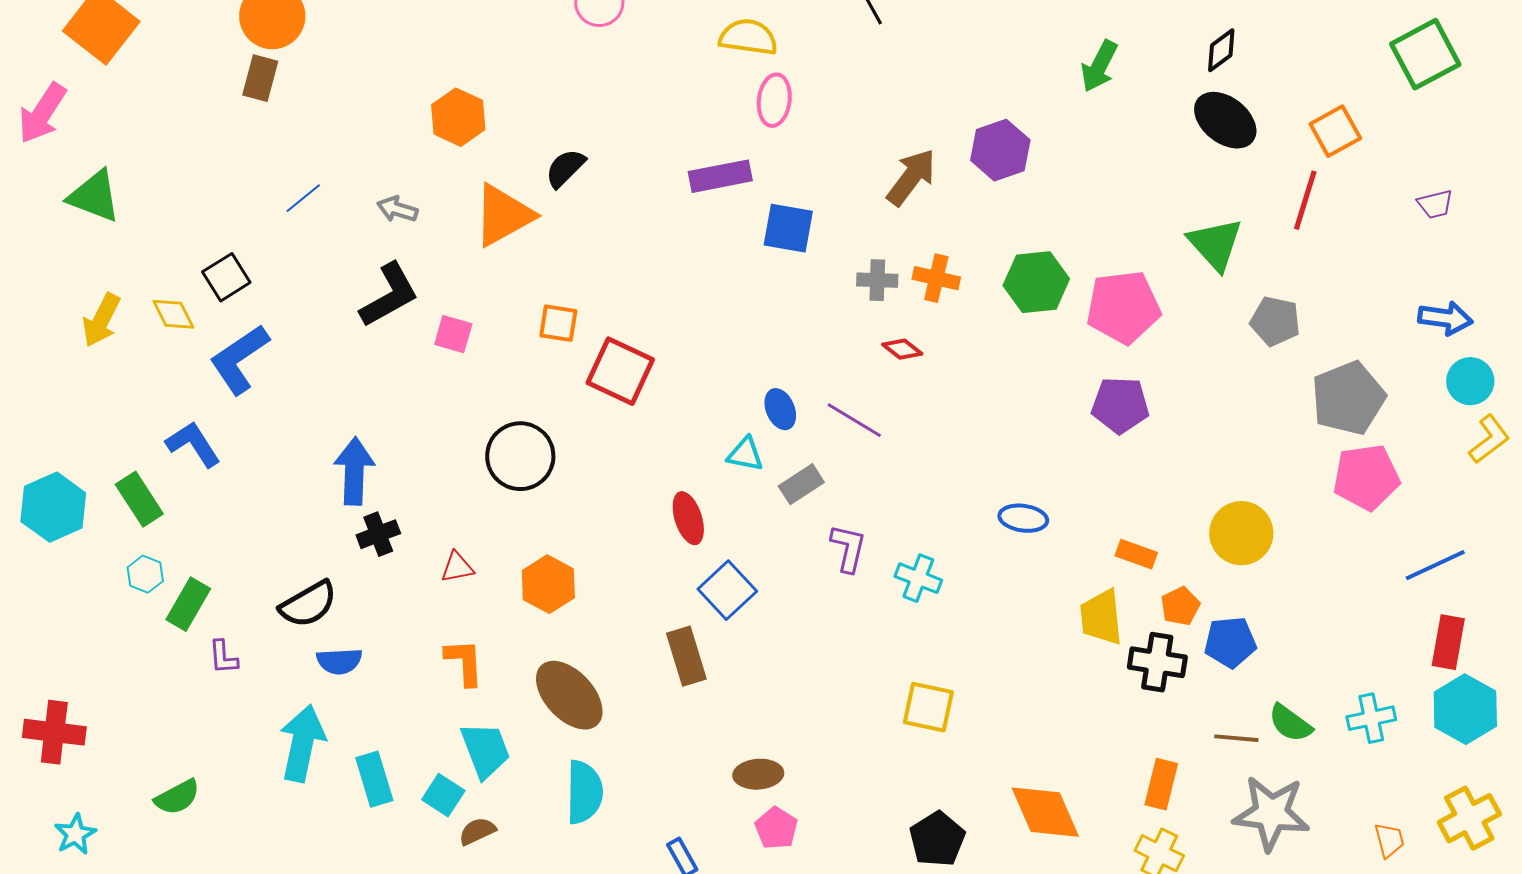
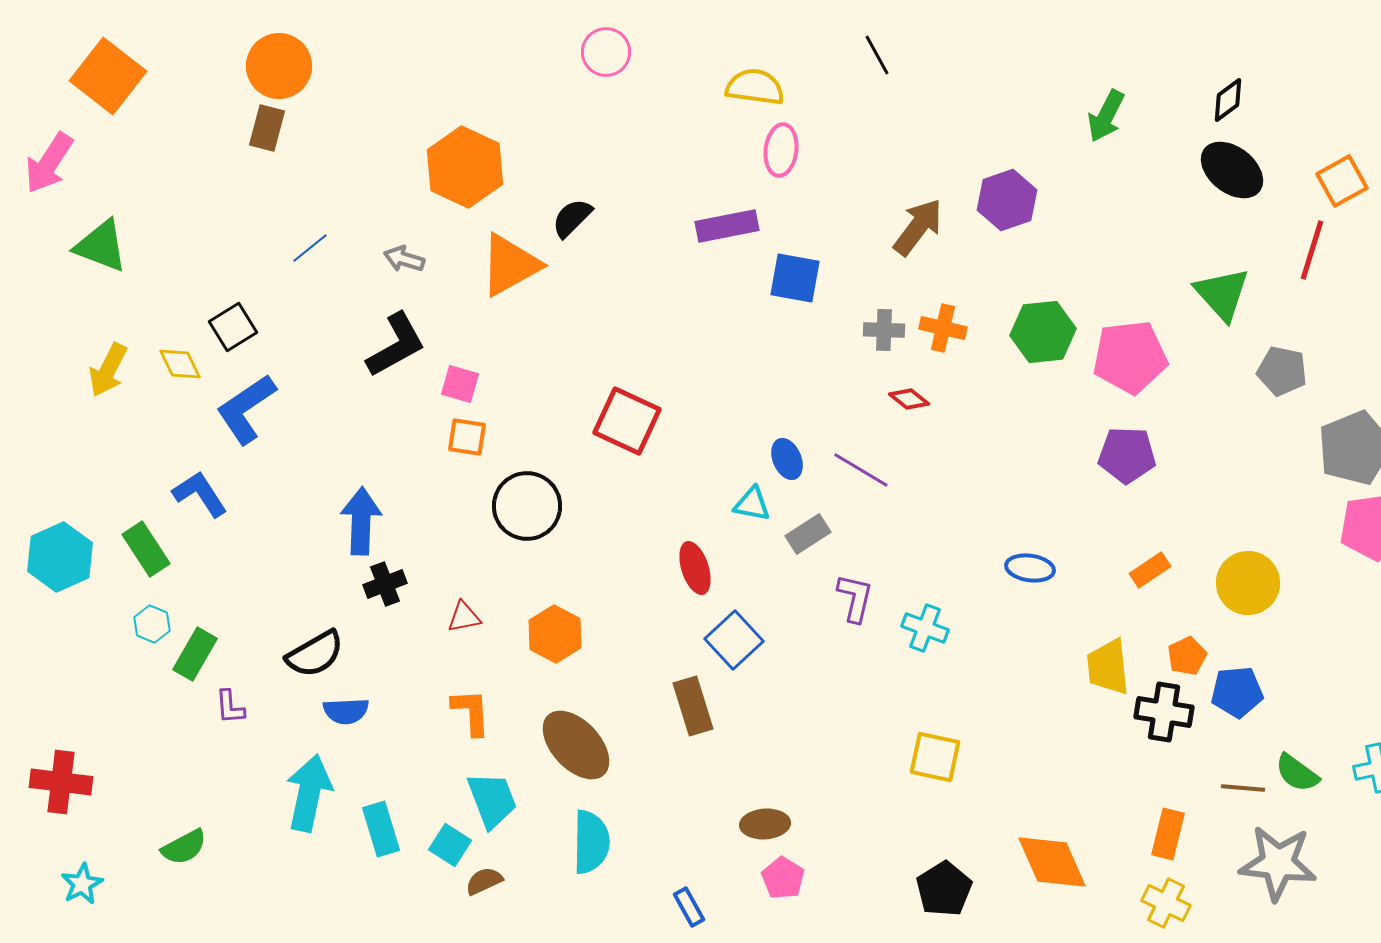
orange hexagon: (458, 117) -> (465, 167), size x1.4
orange square: (558, 323) -> (467, 437), moved
orange rectangle: (1136, 554) -> (1150, 570), moved, turned -54

